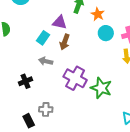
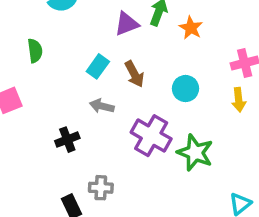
purple triangle: (60, 22) -> (127, 24), moved, turned -35
cyan circle: (106, 33) -> (185, 89), moved
brown arrow: (65, 42) -> (134, 74), turned -49

